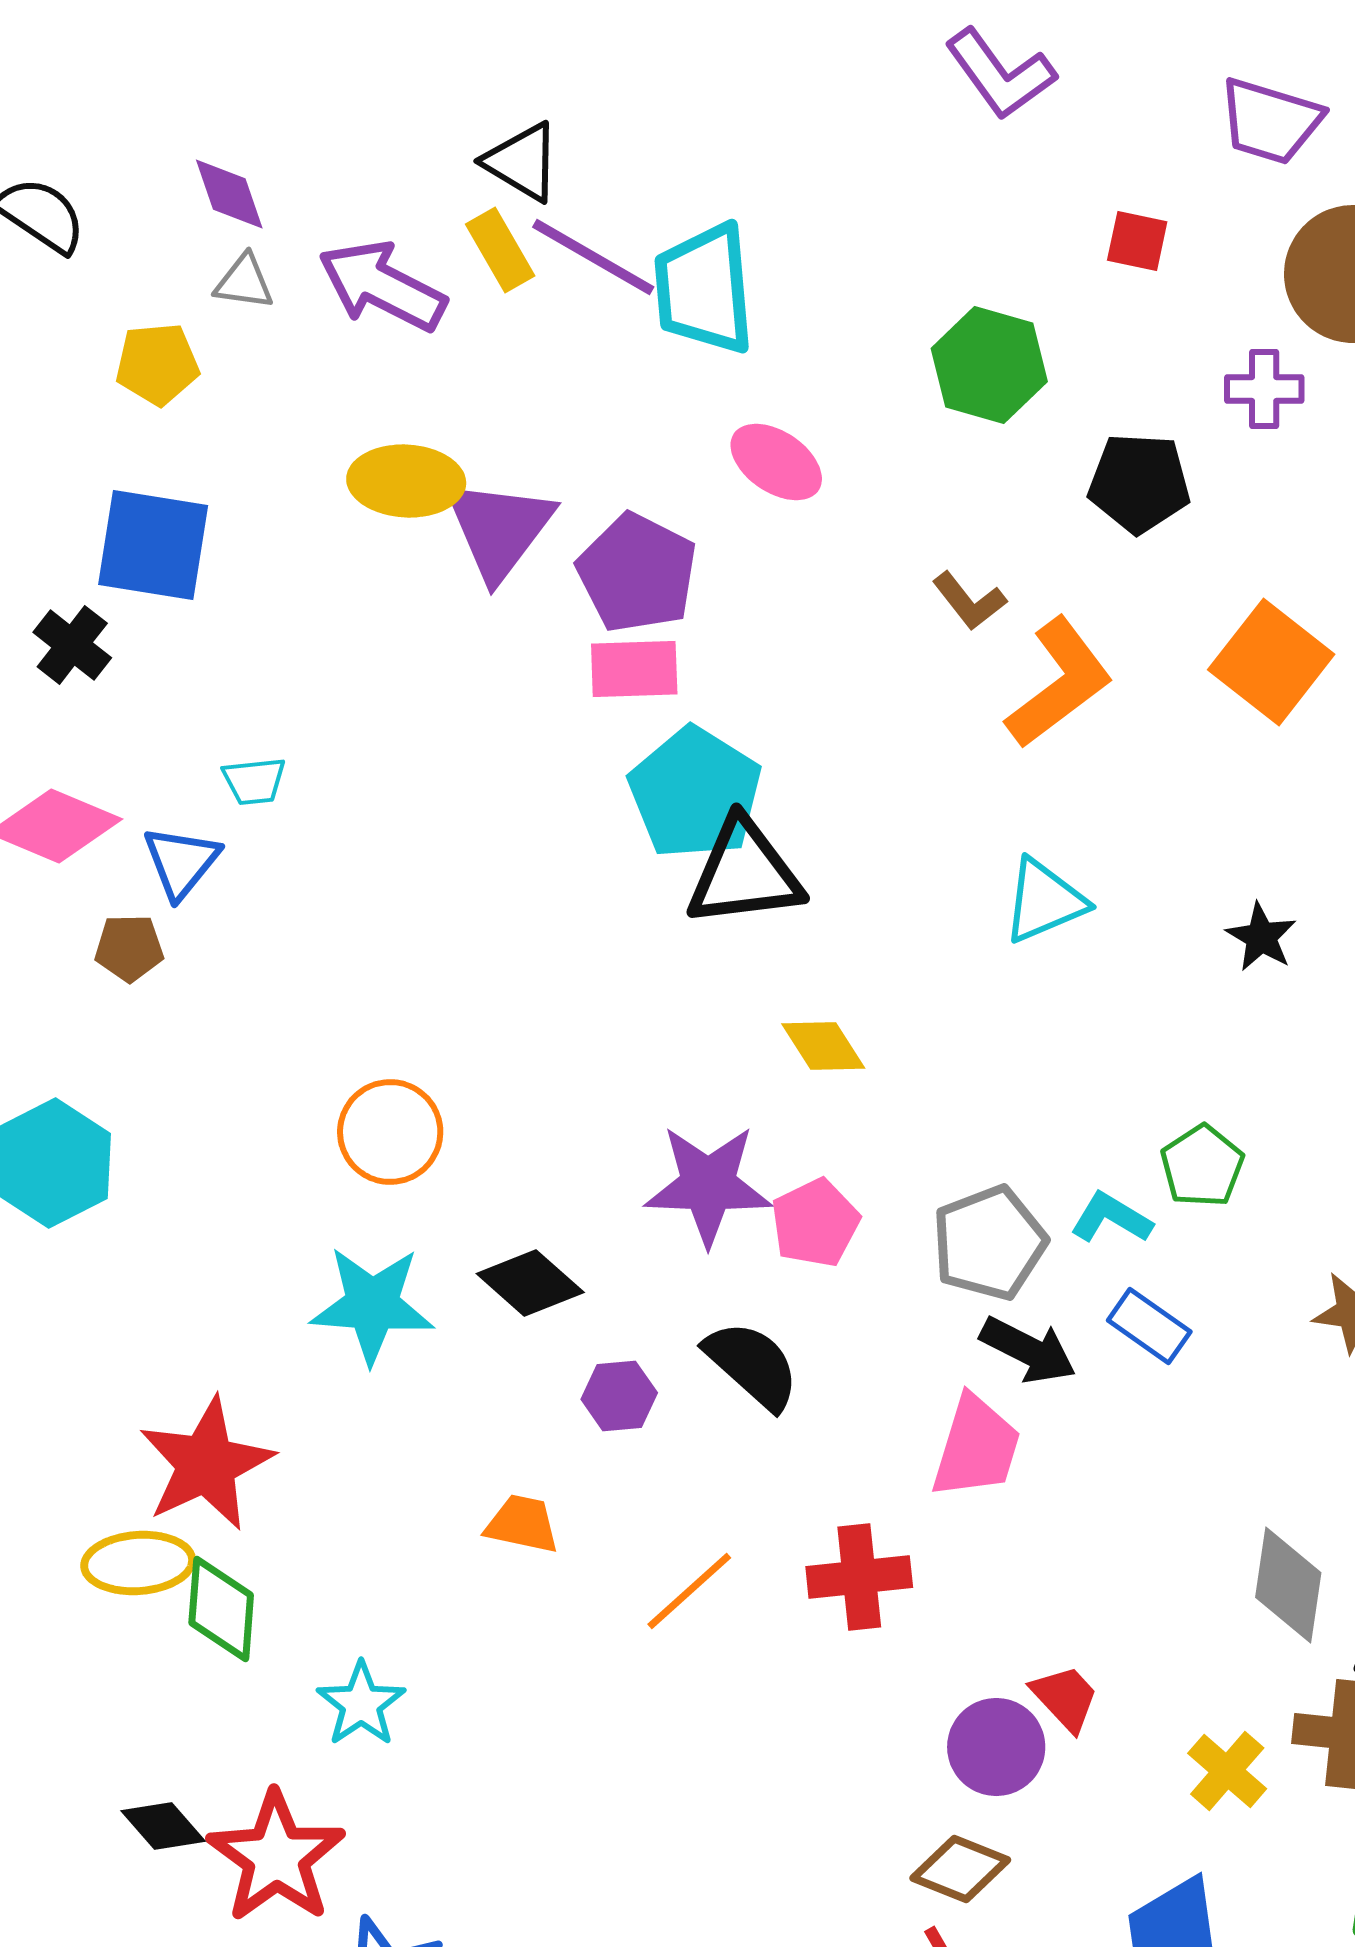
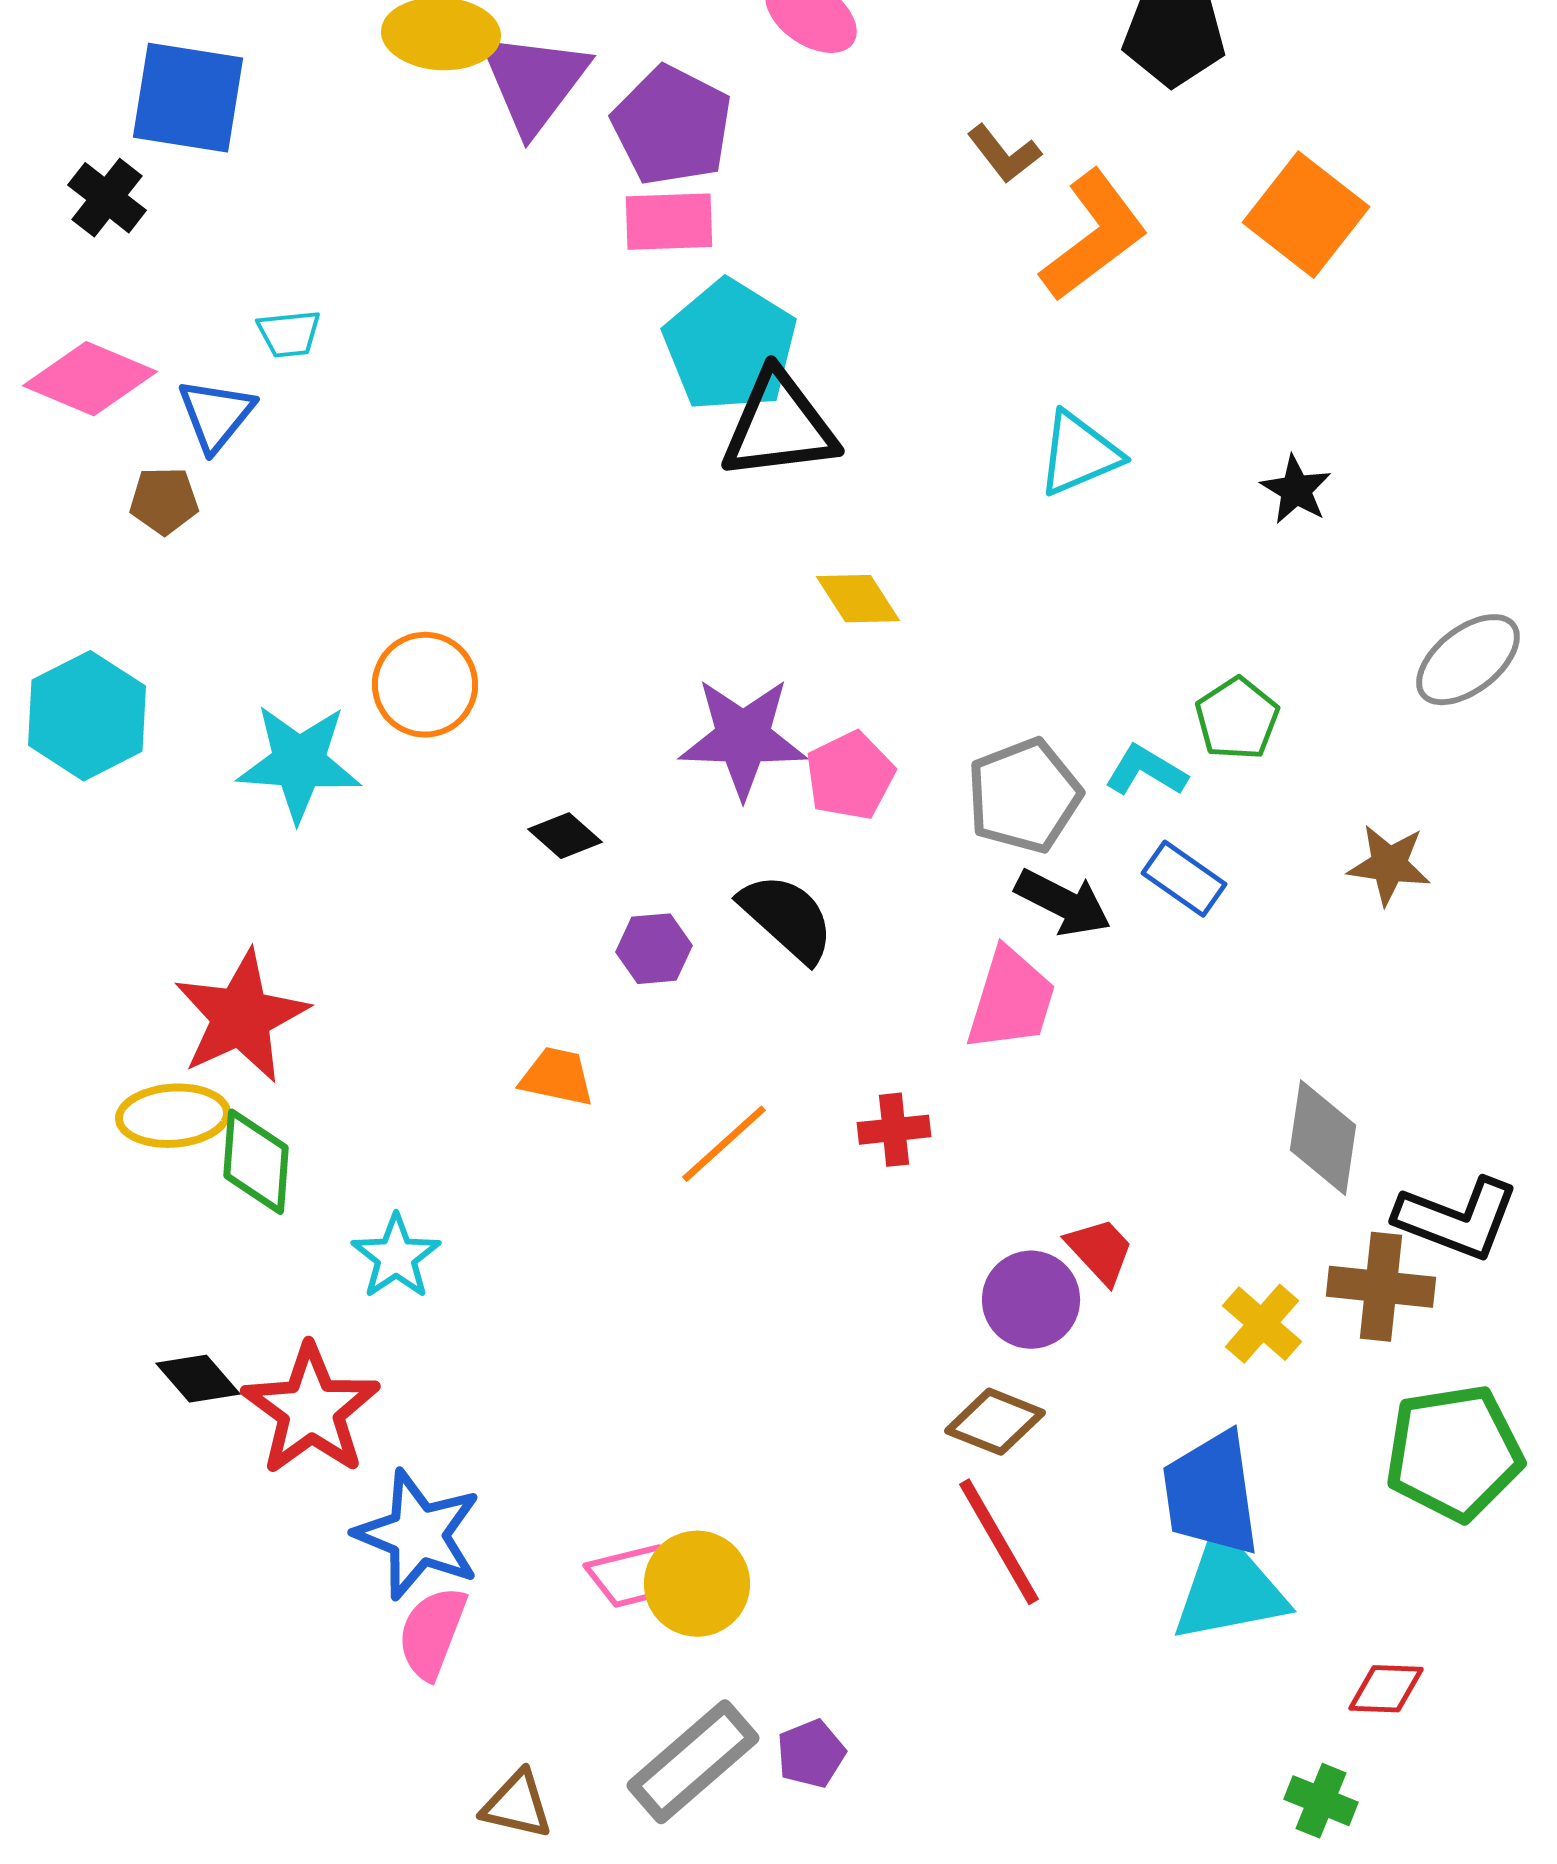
black diamond: (530, 1283) -> (565, 836), size x0.7
cyan star: (372, 1305) -> (299, 763), moved
red cross: (859, 1577) -> (894, 1130), size x0.7

